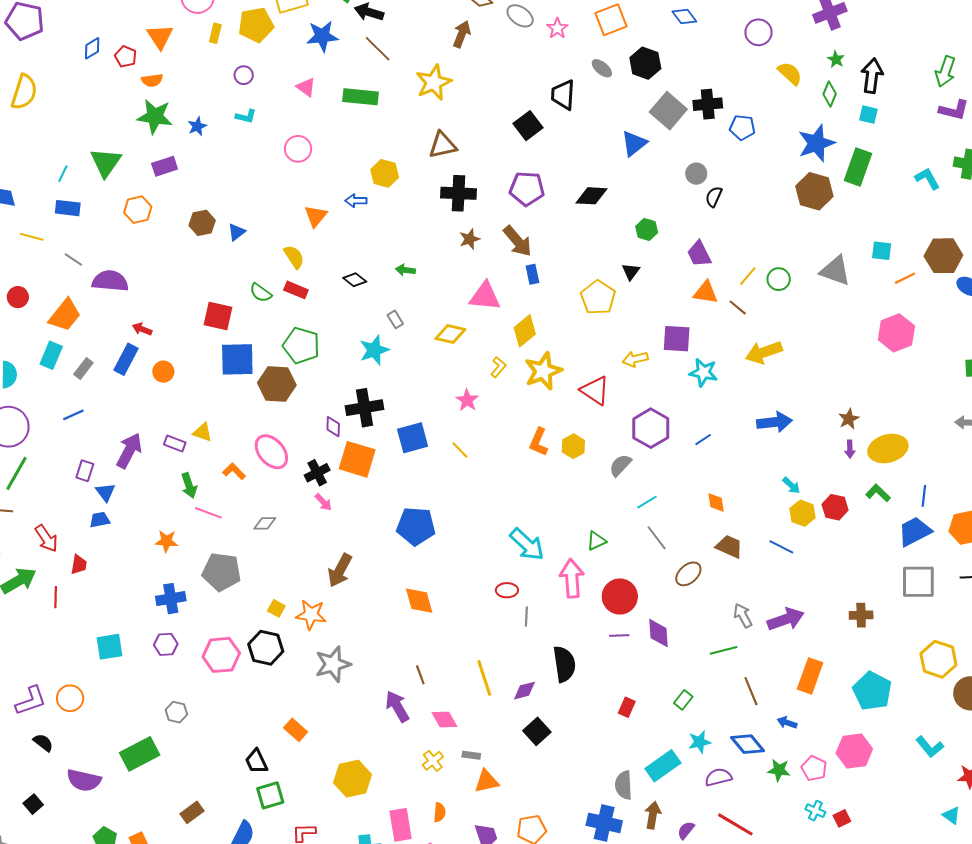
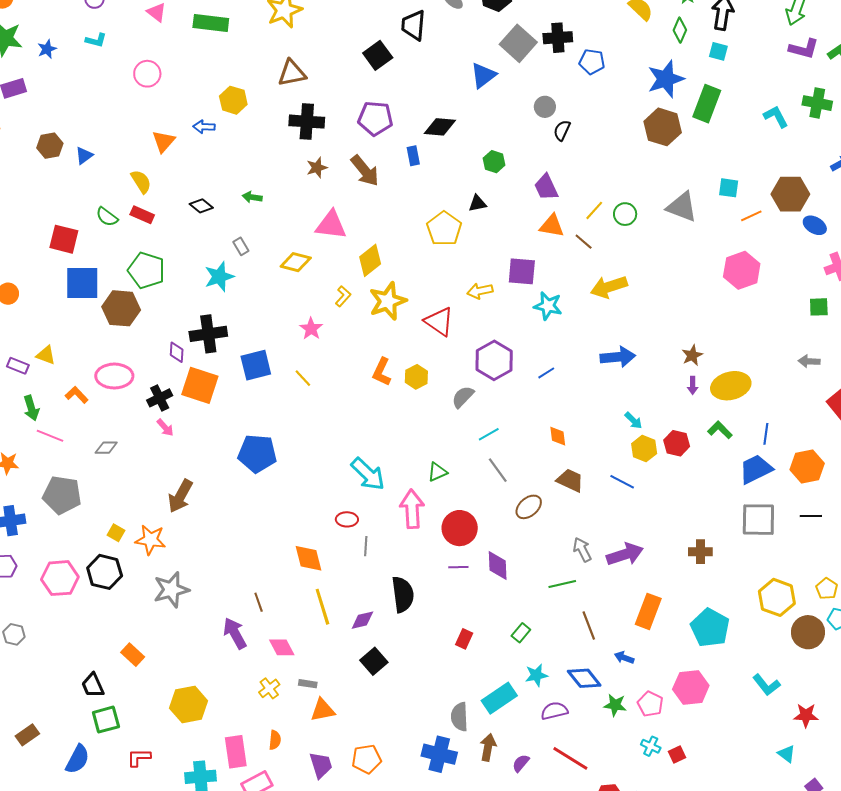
black triangle: (631, 272) -> (477, 203), turned 42
blue rectangle: (532, 274) -> (413, 156), moved
pink ellipse: (271, 452) -> (114, 376), turned -51
orange diamond: (419, 601) -> (308, 558), moved

